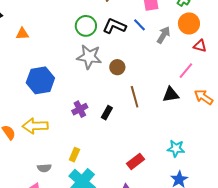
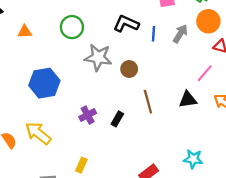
blue line: (140, 25) -> (153, 34), moved, turned 48
green circle: (86, 26) -> (72, 27), moved
yellow arrow: (35, 126) -> (38, 133), turned 40

